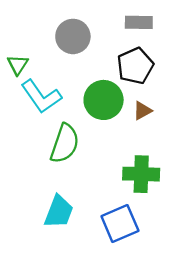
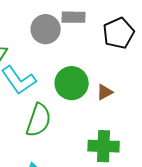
gray rectangle: (139, 22) -> (74, 17), moved
black pentagon: (135, 66) -> (119, 33), moved

